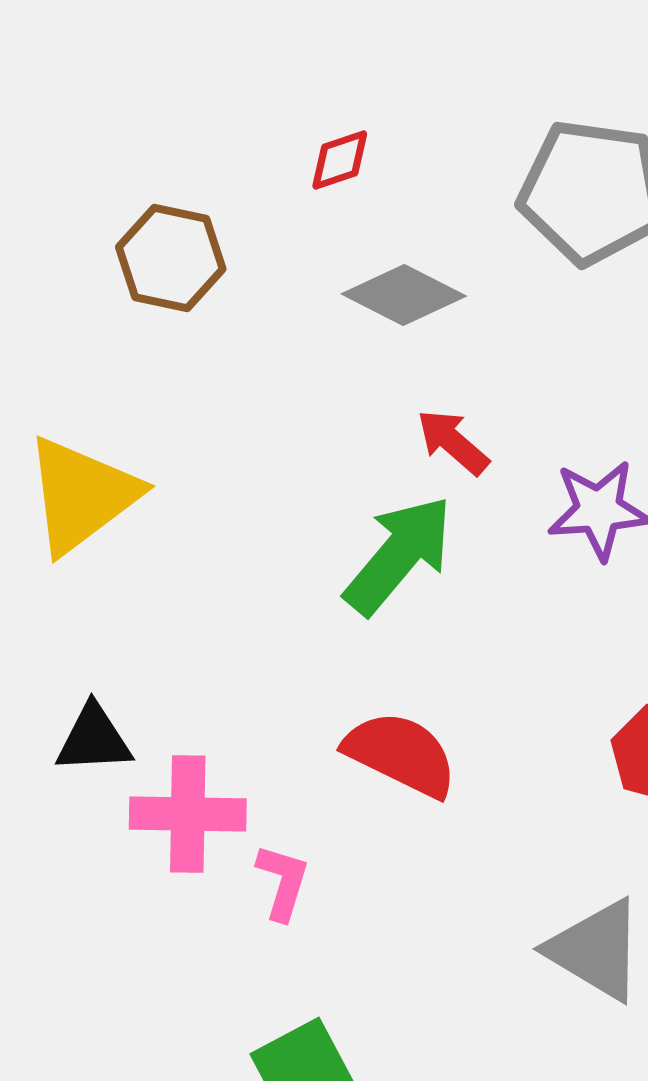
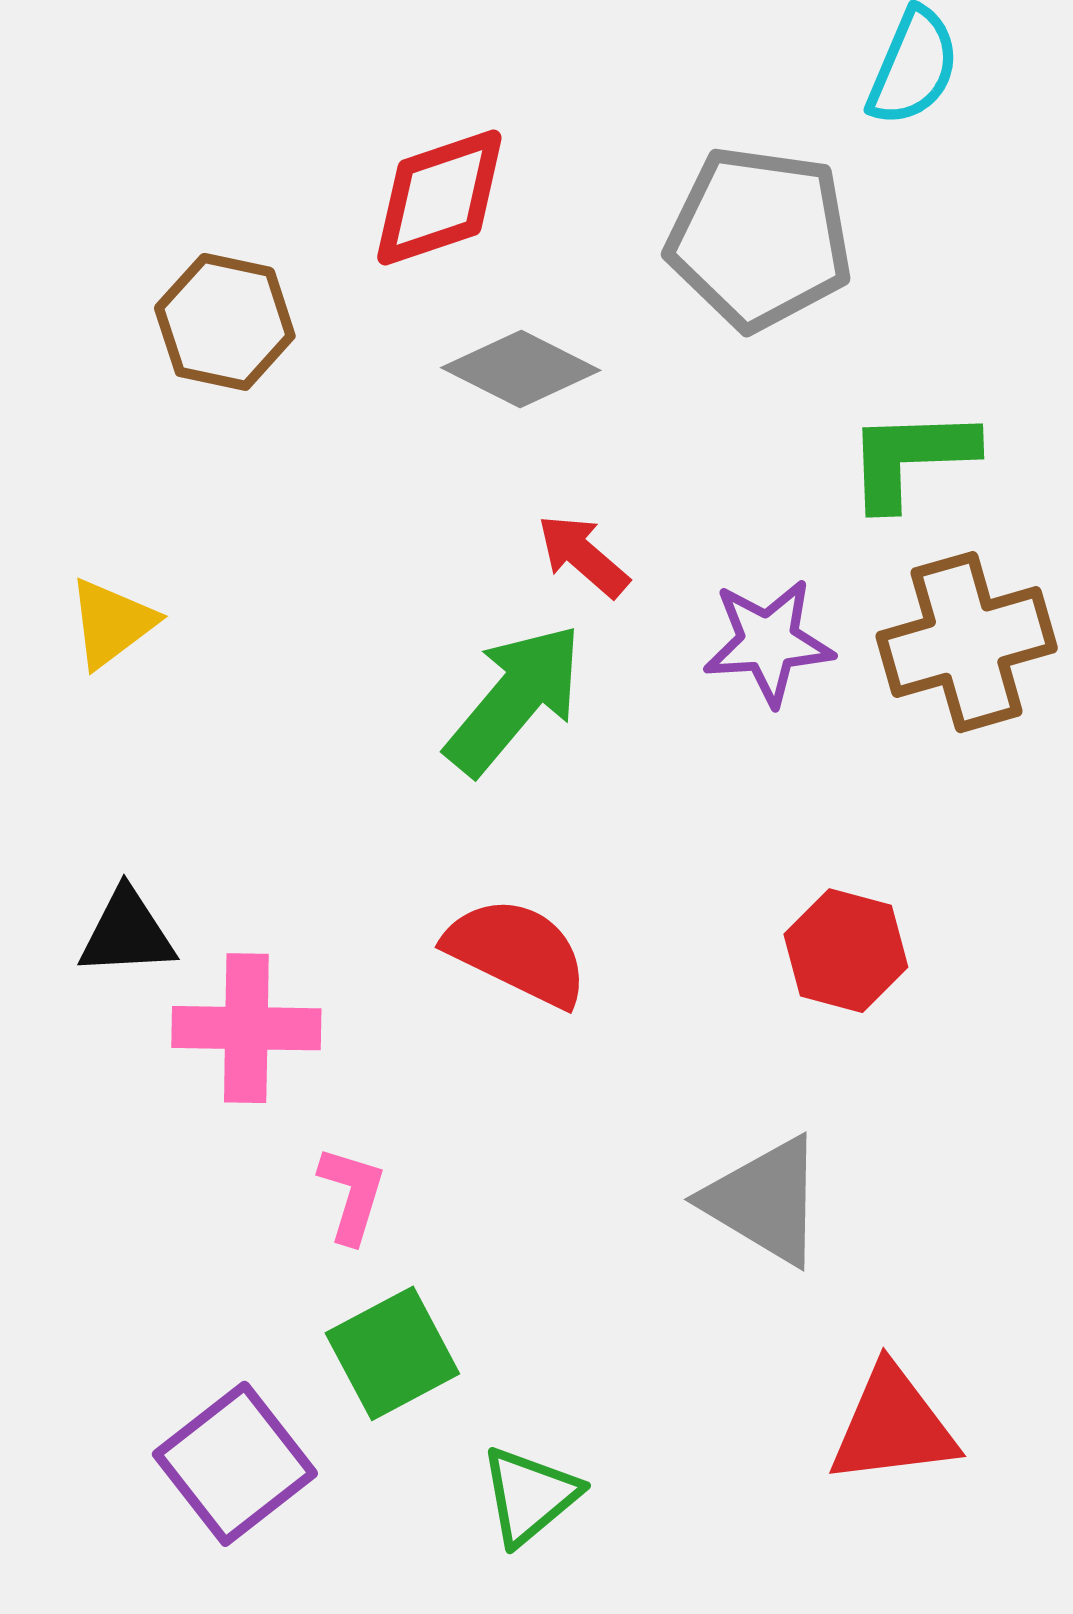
red diamond: (340, 160) -> (439, 198), size x1.8
yellow triangle: (82, 495) -> (112, 623), size x0.6
pink L-shape: (283, 882) -> (352, 1195), moved

